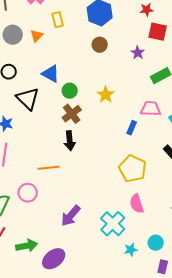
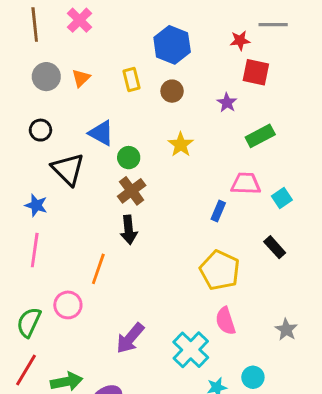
yellow rectangle: (58, 20) -> (132, 79), moved
yellow star: (106, 95) -> (181, 145), moved
orange line: (49, 168) -> (98, 269), turned -65

